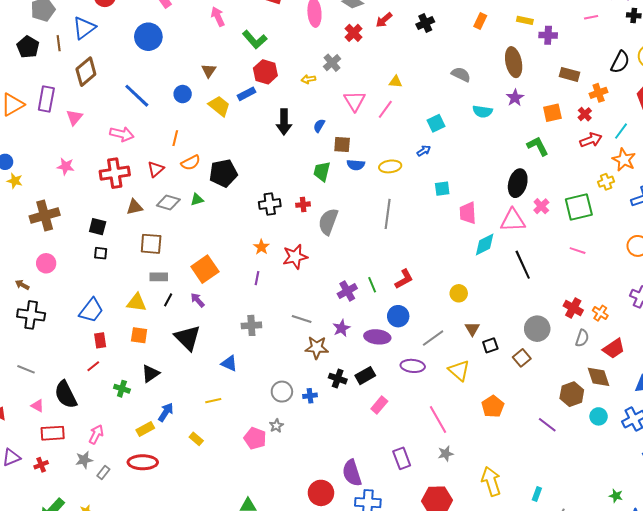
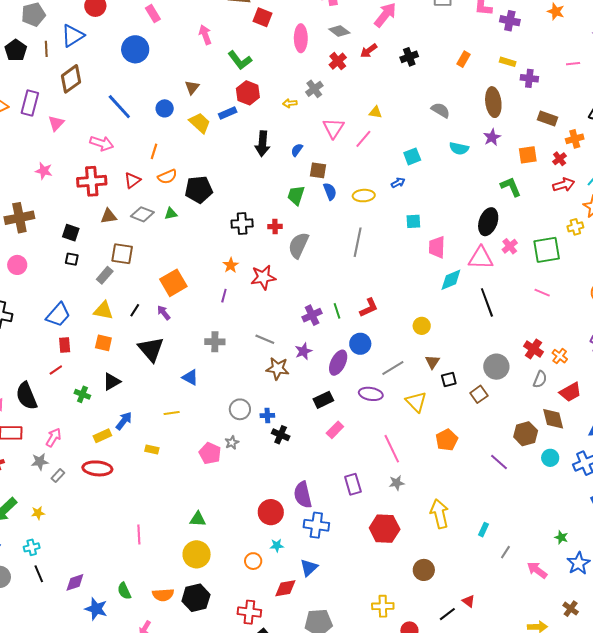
blue semicircle: (356, 165) -> (330, 191), turned -120
gray rectangle: (159, 277) -> (105, 275), moved, turned -54
purple ellipse: (377, 337) -> (338, 363), turned -75
black cross: (338, 379) -> (281, 435), moved
yellow rectangle: (196, 439) -> (152, 449), turned -32

